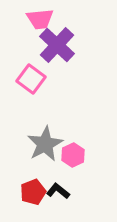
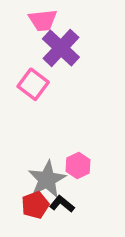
gray star: (45, 144) -> (47, 179), moved

